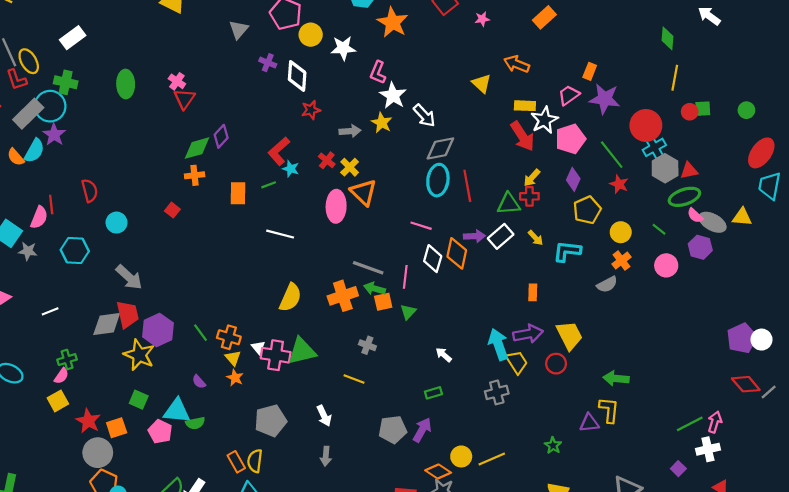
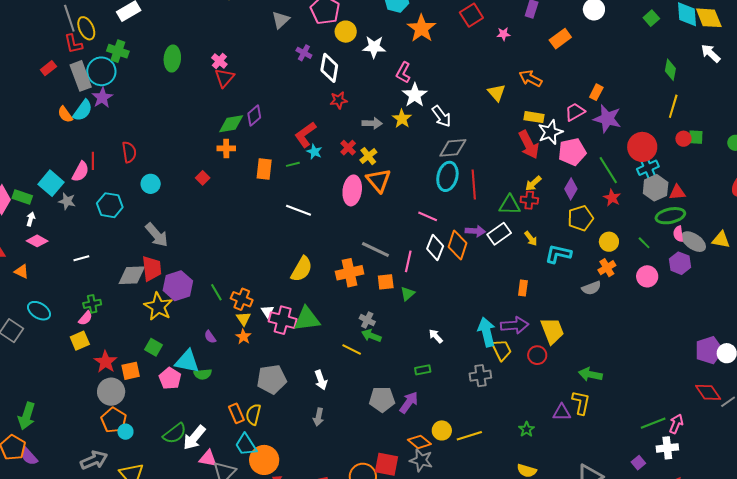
gray rectangle: (28, 114) -> (81, 76), turned -72
pink semicircle: (695, 216) -> (678, 234), turned 35
green arrow: (375, 289) -> (371, 336), moved

